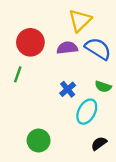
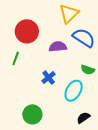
purple semicircle: (67, 48) -> (58, 47), moved
blue cross: (68, 89) -> (49, 78), moved

